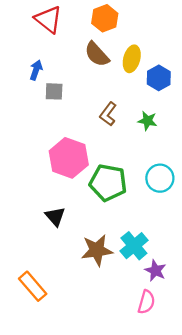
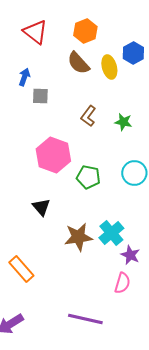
yellow ellipse: (132, 59) -> (109, 67), turned -30
blue hexagon: (159, 78) -> (133, 53), moved
green pentagon: (108, 183) -> (88, 177), size x0.7

